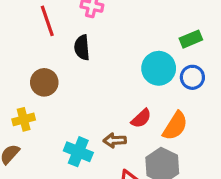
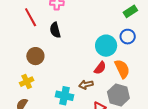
green rectangle: (191, 39) -> (130, 11), moved
cyan circle: (159, 68) -> (106, 46), moved
orange semicircle: (175, 126) -> (122, 69), turned -48

